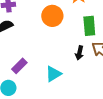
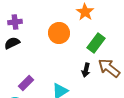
green rectangle: (89, 26) -> (96, 43), turned 42

